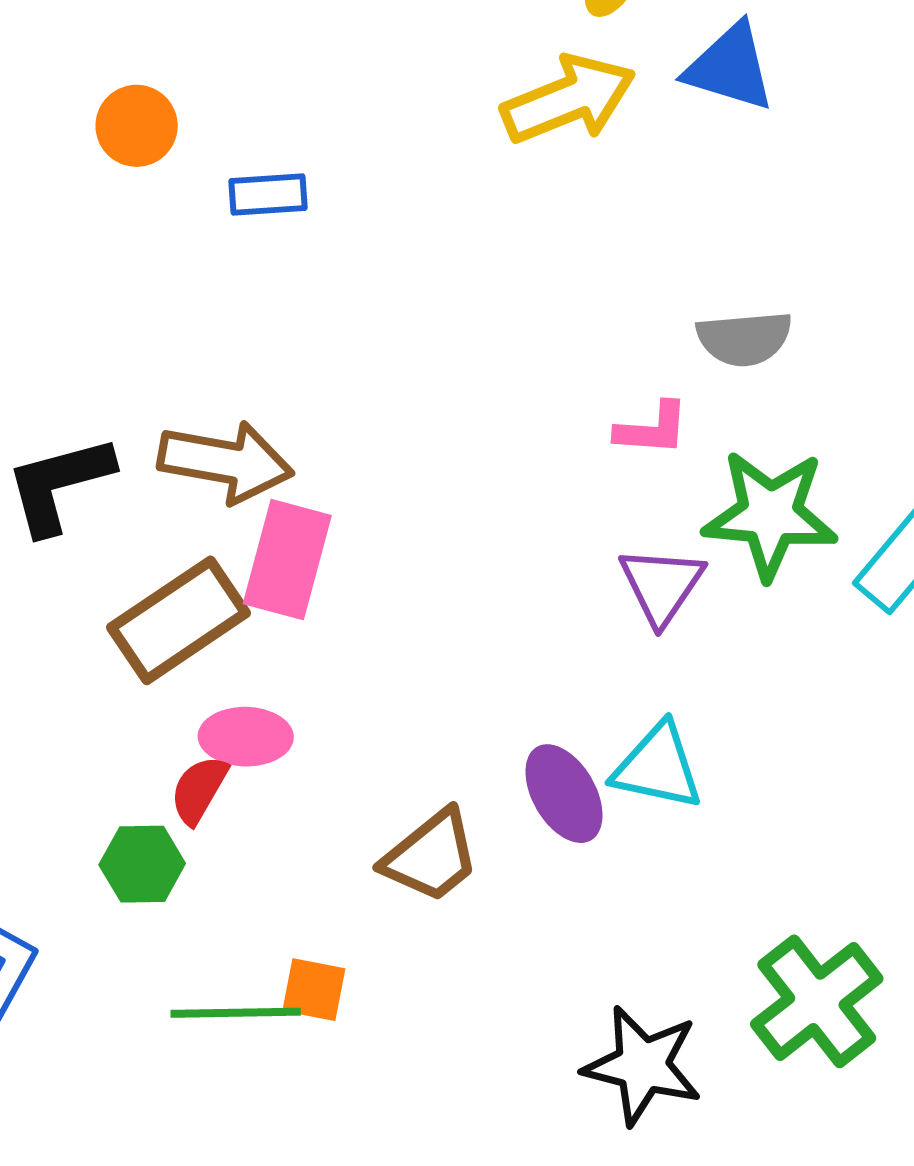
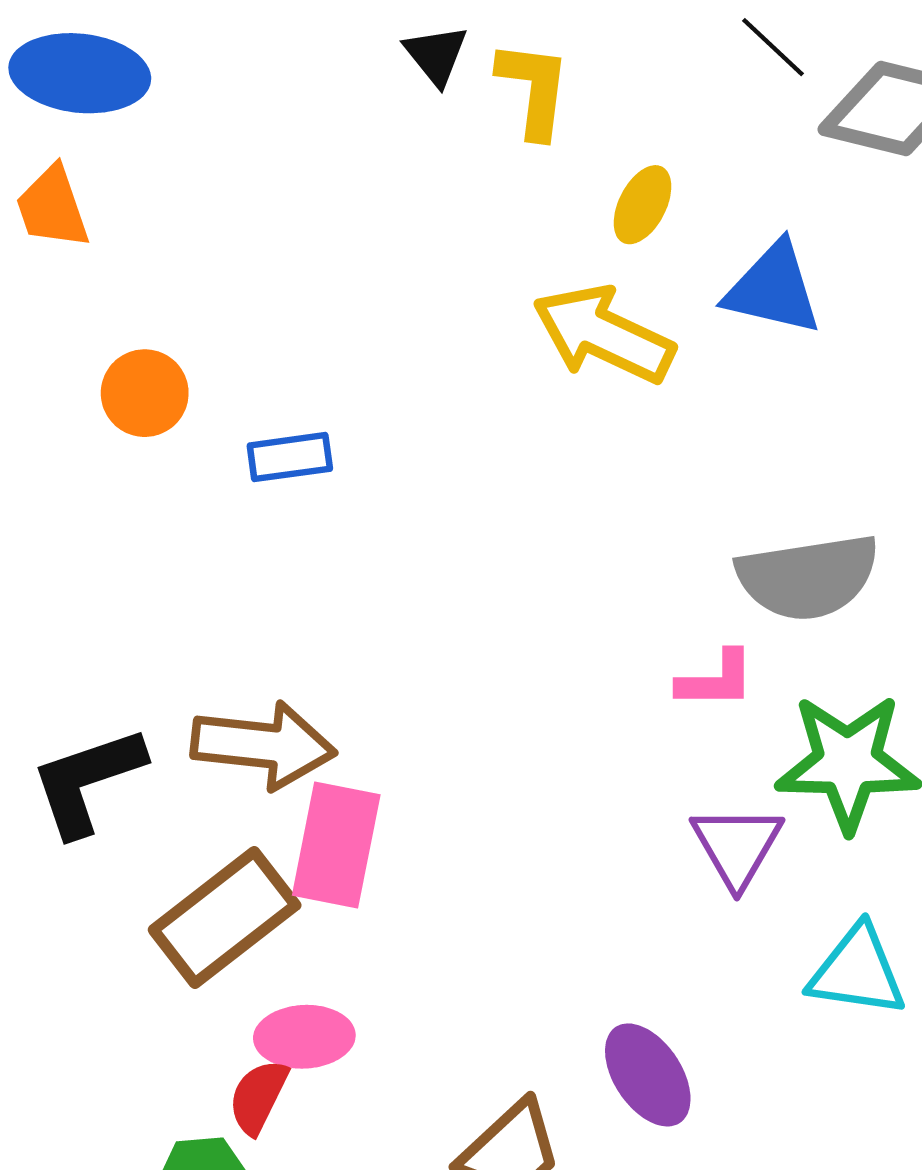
yellow arrow: (569, 99) -> (603, 334), turned -129
gray semicircle: (744, 339) -> (808, 577), size x1.4
cyan triangle: (658, 767) -> (857, 971), moved

